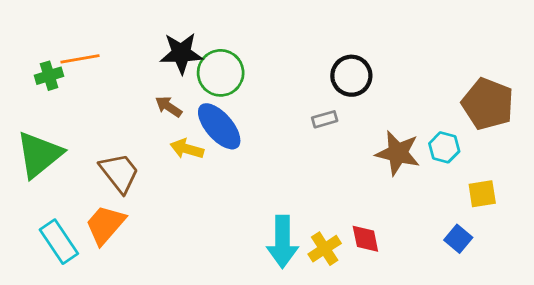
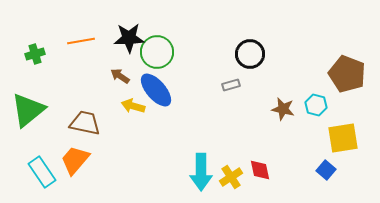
orange line: (80, 59) -> (81, 41), moved
brown star: (398, 153) -> (283, 109), size x0.7
brown trapezoid: (119, 173) -> (85, 123), turned -40
yellow square: (482, 194) -> (343, 138), size x1.5

